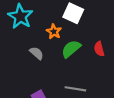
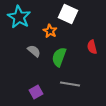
green semicircle: (71, 49) -> (59, 57), moved, turned -30

